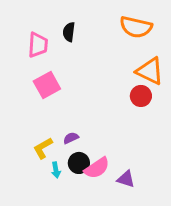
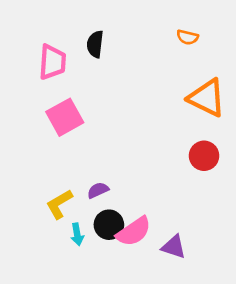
orange semicircle: (136, 27) -> (187, 37), size x0.5
red circle: (141, 96) -> (204, 156), moved

